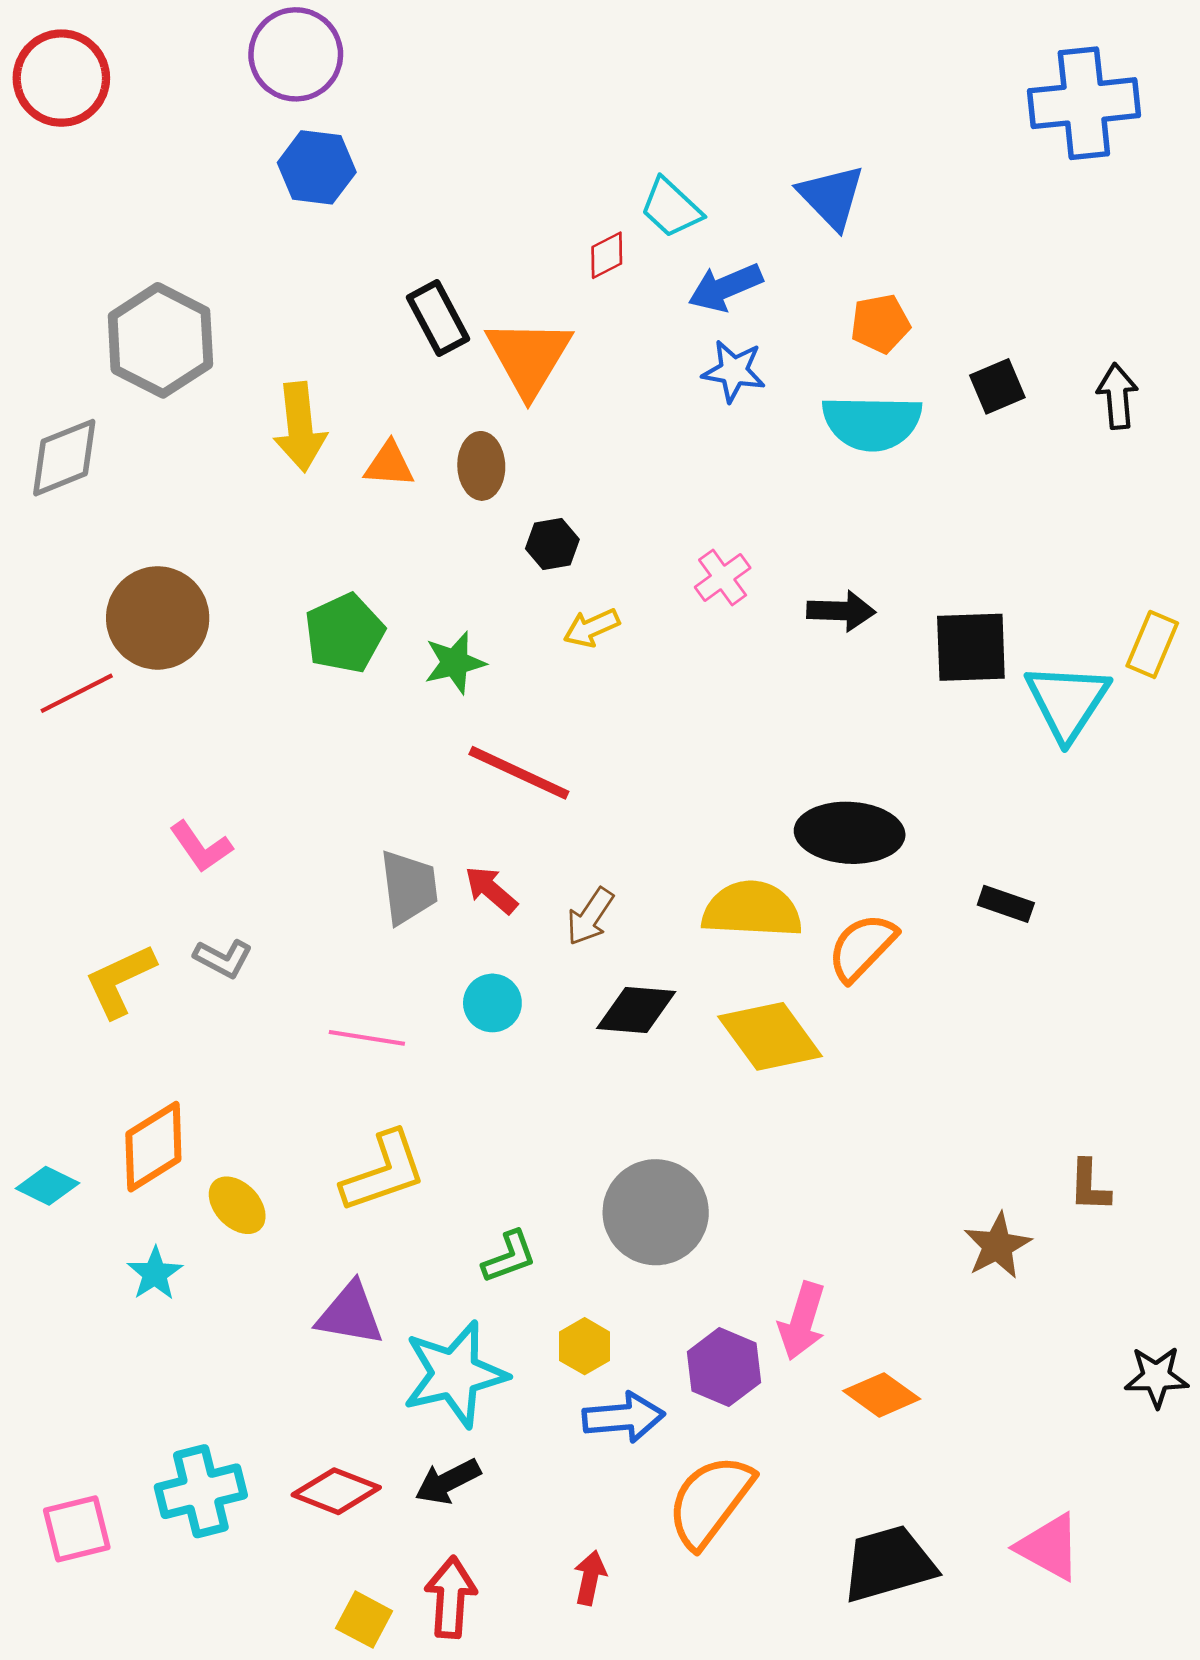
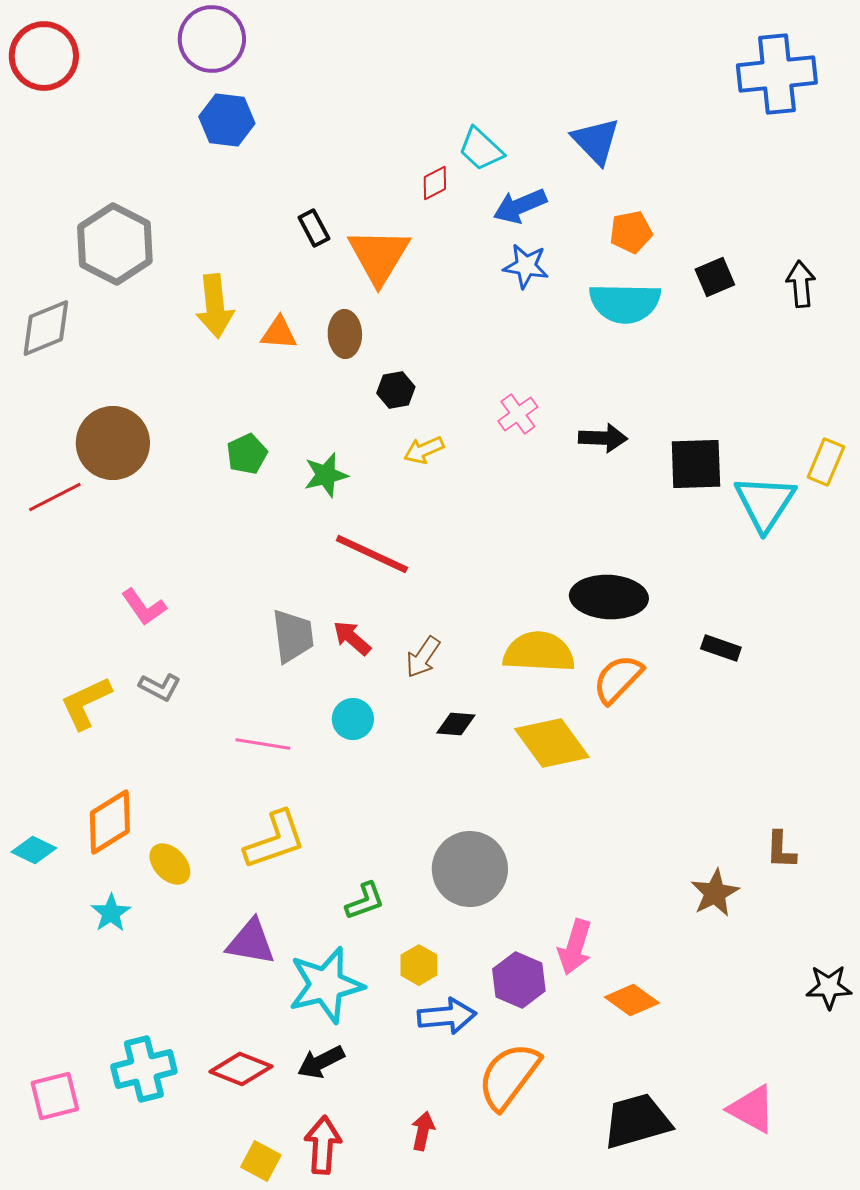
black rectangle: (438, 318) -> (314, 228), size x0.7
green pentagon: (345, 633) -> (247, 454), size x0.7
black diamond: (636, 1010) -> (456, 724), size x0.7

